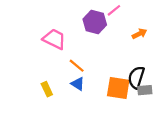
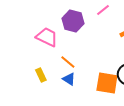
purple hexagon: (95, 22) -> (73, 21), moved
yellow rectangle: (47, 89) -> (41, 75), moved

